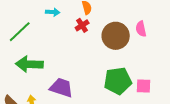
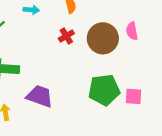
red cross: (82, 25) -> (66, 36), moved

